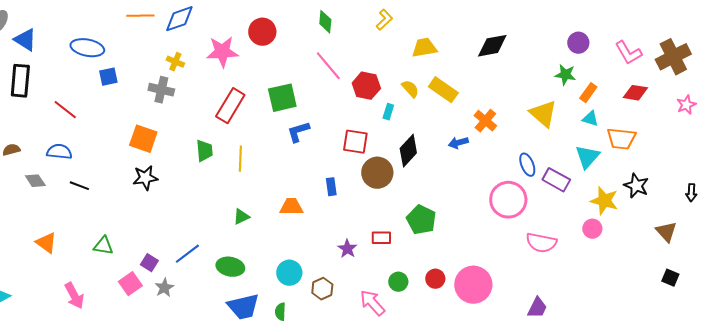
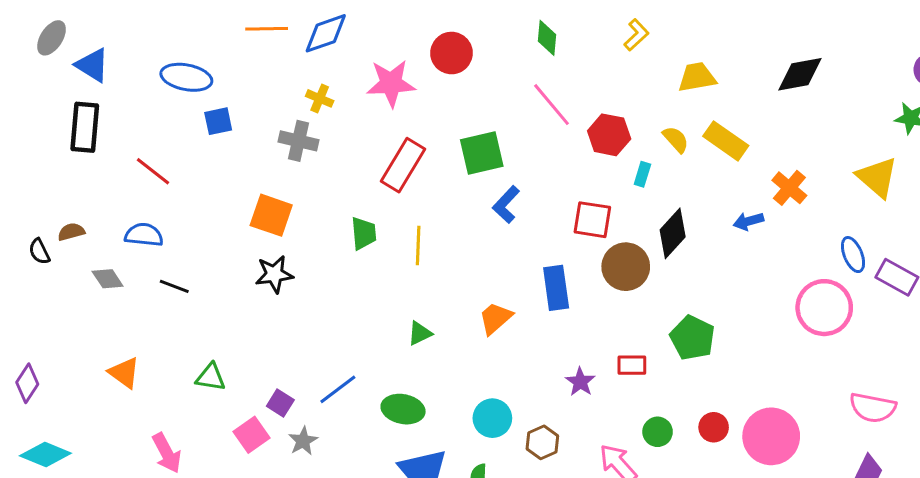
blue L-shape: (298, 132) -> (506, 205), turned -30
blue rectangle: (331, 187) -> (556, 288), size x1.6
orange trapezoid: (291, 207) -> (495, 318), turned -40
pink semicircle: (541, 243) -> (873, 408), moved

